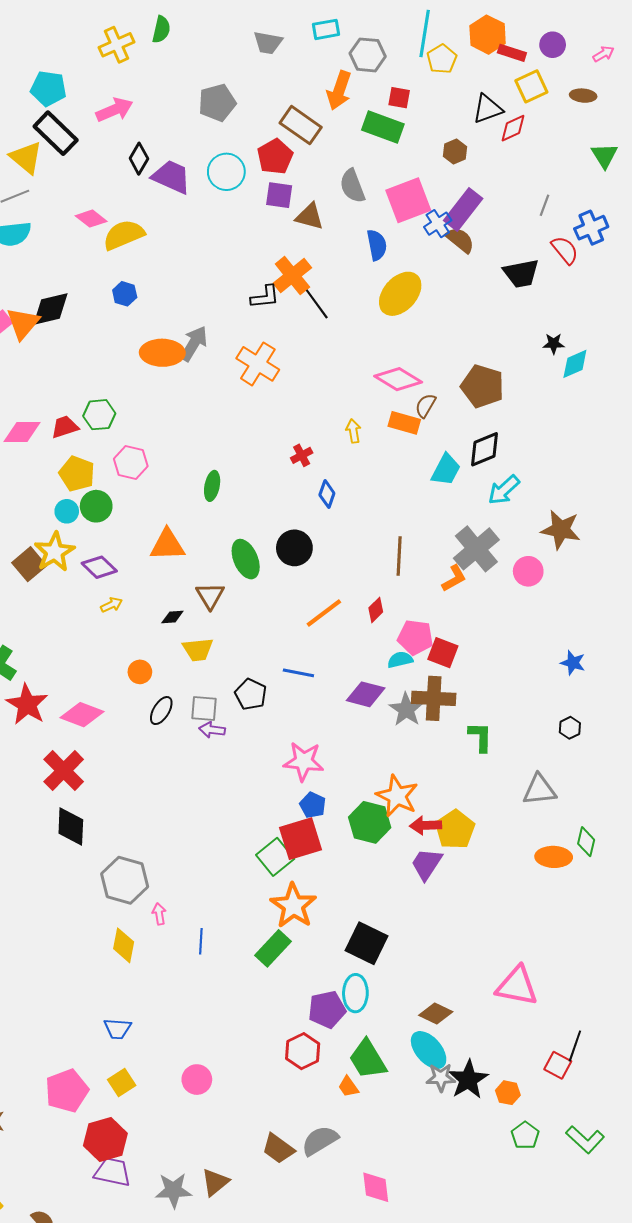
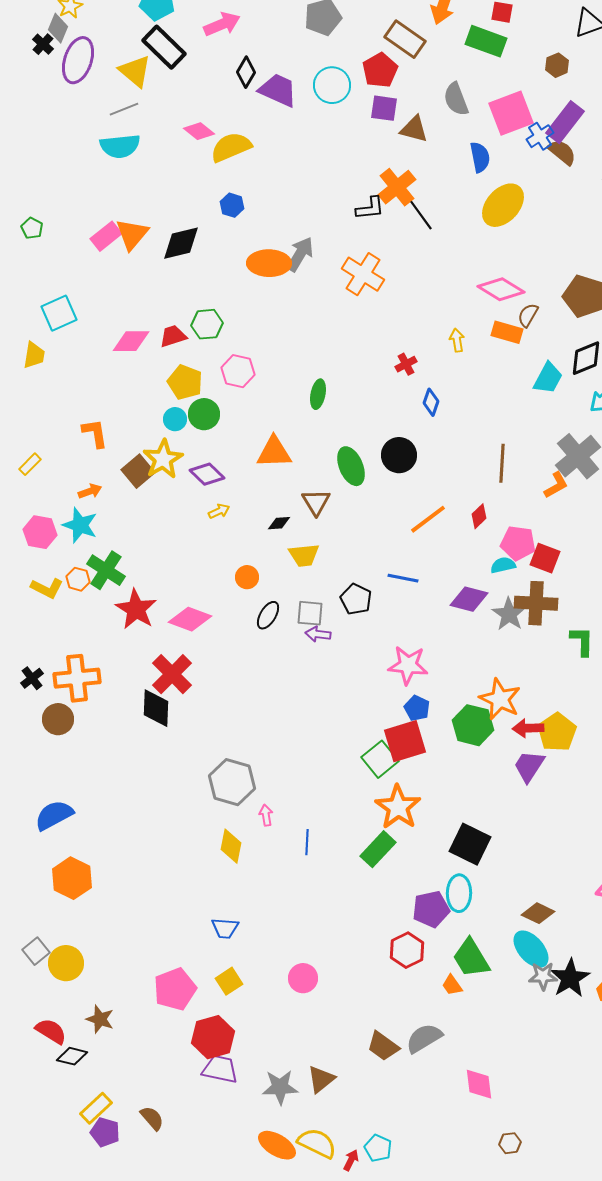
black diamond: (50, 309) -> (181, 243), moved
black diamond: (71, 826) -> (156, 708), moved

